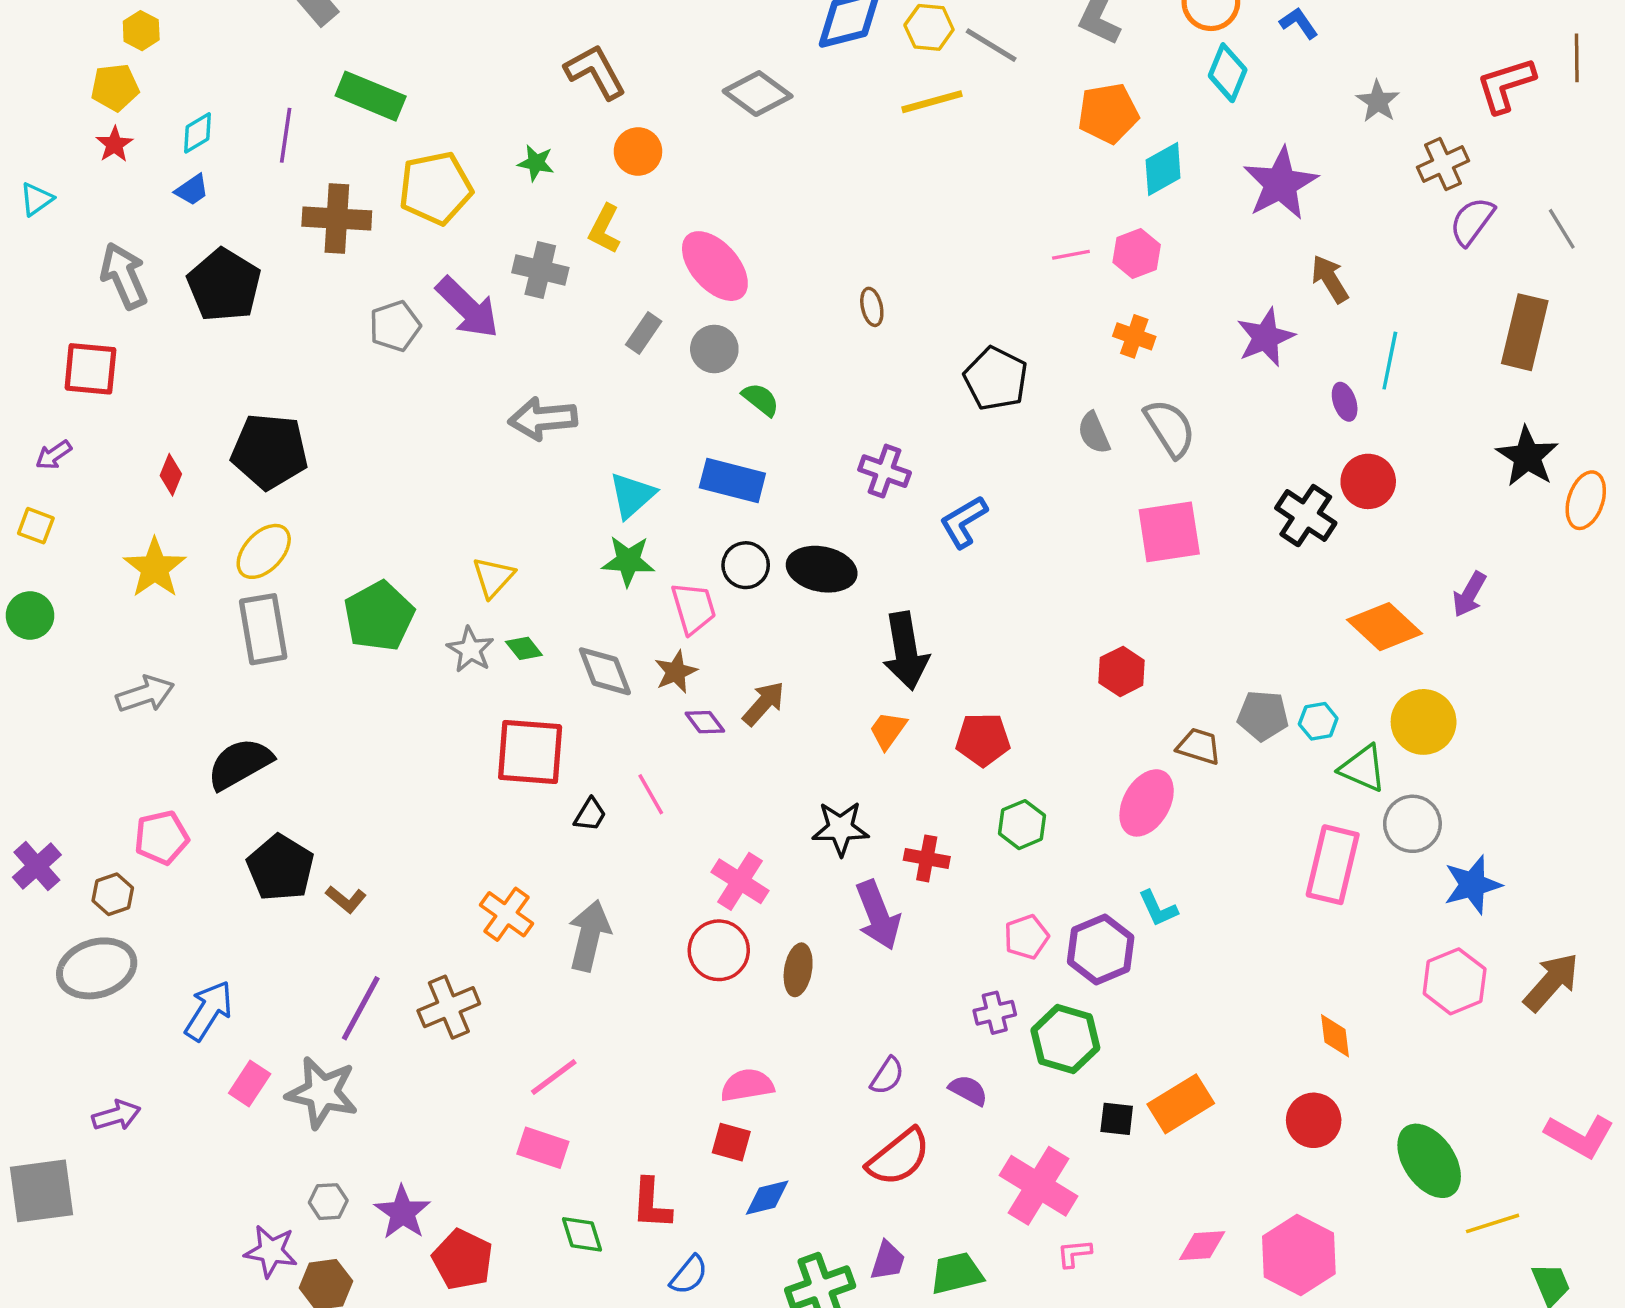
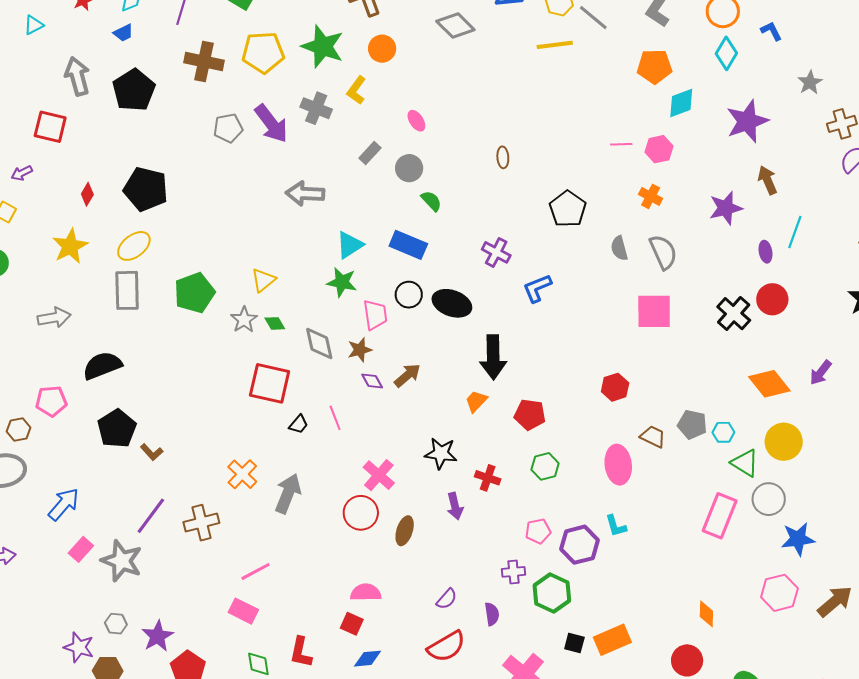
green star: (536, 163) -> (323, 47), size x2.0
pink ellipse: (715, 266) -> (416, 121), size x0.5
pink ellipse: (1147, 803) -> (618, 465), turned -45
purple arrow: (878, 915) -> (455, 506), size x0.7
purple semicircle: (968, 1090) -> (492, 614), turned 45

